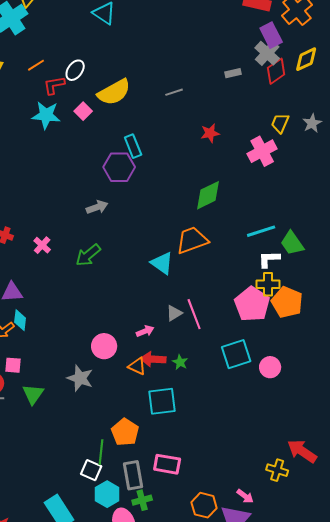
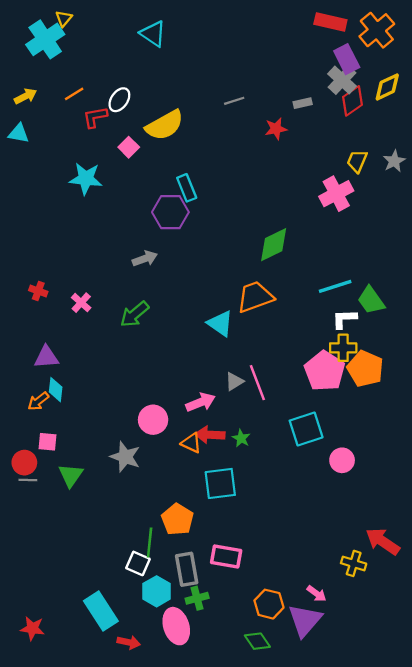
gray line: (174, 92) -> (234, 101), moved
cyan star: (46, 115) -> (86, 179), moved
red star: (210, 133) -> (276, 129), moved
pink arrow: (145, 331) -> (201, 402), size x1.4
pink circle: (270, 367) -> (342, 460), moved

